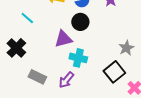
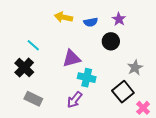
cyan line: (27, 18) -> (33, 45), moved
black circle: (80, 22) -> (111, 41), moved
gray rectangle: (37, 77) -> (33, 99), moved

